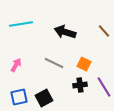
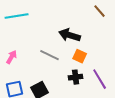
brown line: (104, 31) -> (100, 11), moved
black arrow: (65, 32) -> (70, 35), moved

